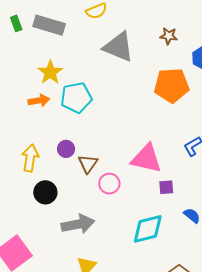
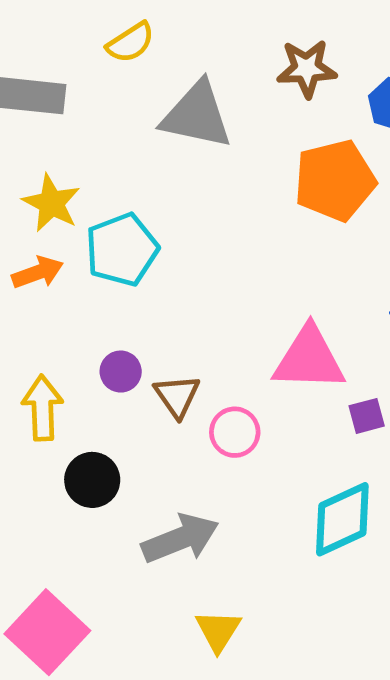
brown star: (169, 36) -> (307, 69), size x1.4

